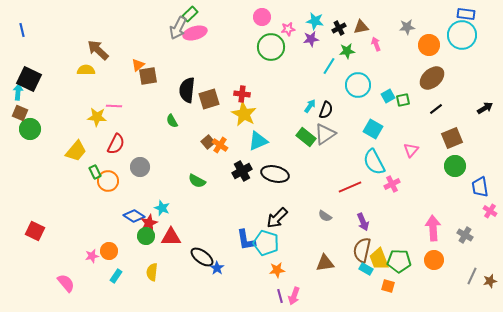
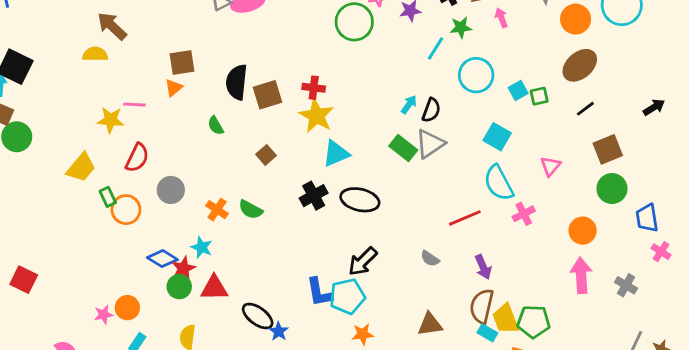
orange triangle: (138, 65) -> (174, 88), moved
orange cross: (220, 145) -> (217, 210), moved
cyan pentagon: (266, 243) -> (347, 296), turned -30
orange circle: (434, 260) -> (583, 231), moved

